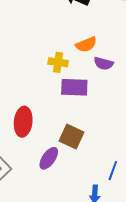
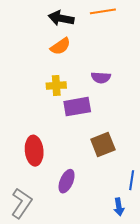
orange semicircle: (86, 45) -> (60, 46), moved
brown square: (72, 137) -> (103, 144), moved, turned -35

